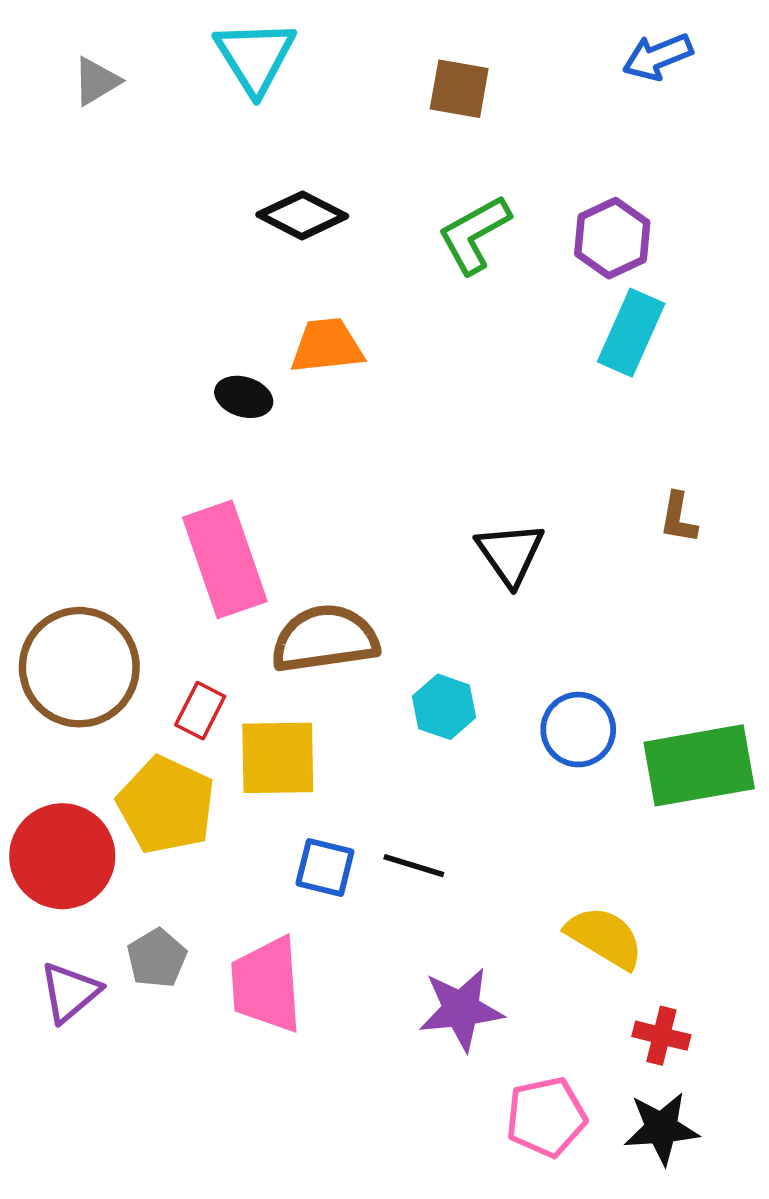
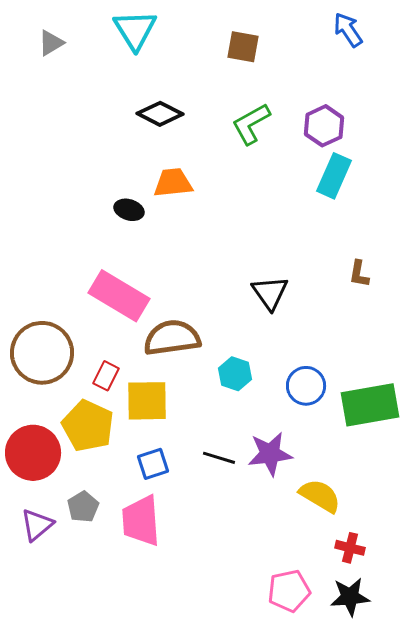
blue arrow: (658, 57) -> (348, 30), turned 78
pink rectangle: (225, 559) -> (119, 296), turned -40
blue square: (325, 868) -> (153, 464), moved, turned -32
purple star: (461, 1009) -> (270, 454), moved

